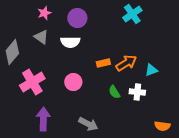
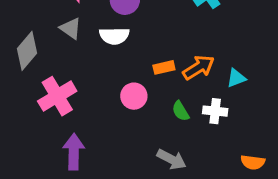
pink circle: (73, 82) -> (134, 96), moved
gray arrow: (88, 124) -> (171, 159), moved

